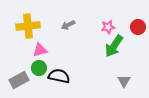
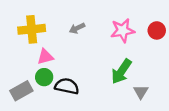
pink star: (108, 27) -> (123, 30), size x1.5
green arrow: (114, 46) -> (121, 71), moved

